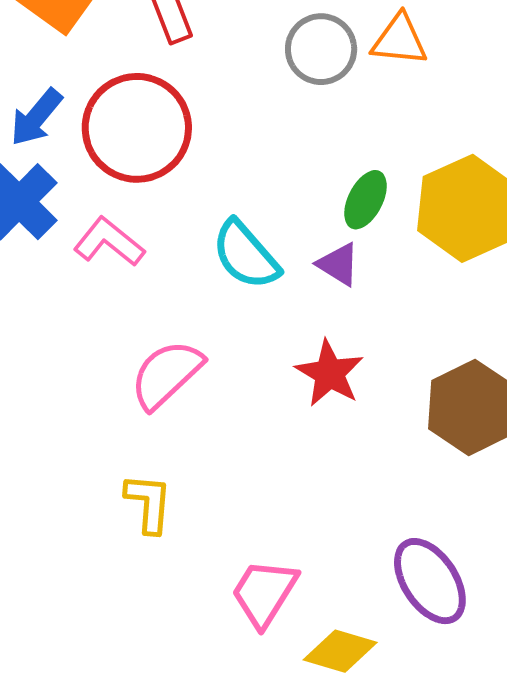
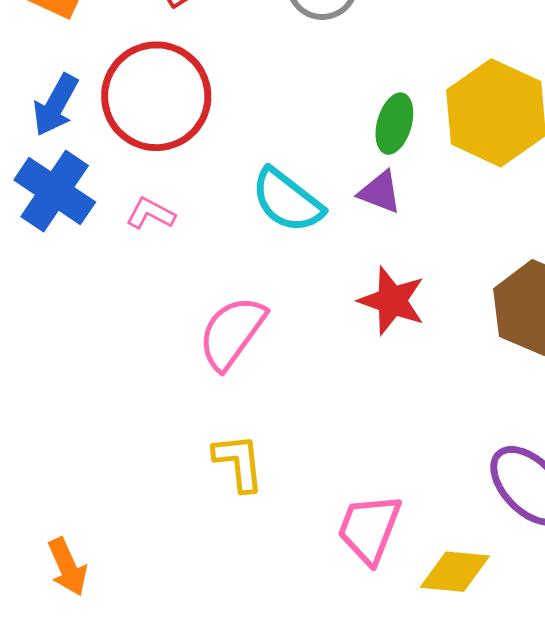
pink L-shape: (109, 242) -> (151, 214), size x0.7

